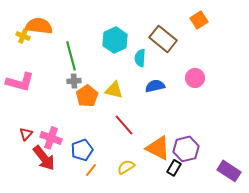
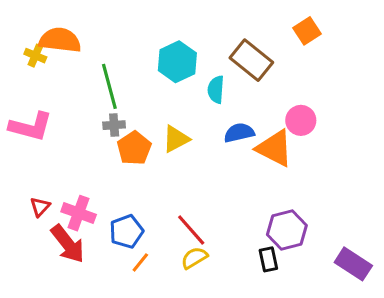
yellow triangle: (114, 90) -> (176, 139), turned -42
red line: (124, 125) -> (191, 230), moved
orange triangle: (158, 148) -> (275, 148), moved
black rectangle: (174, 168) -> (268, 259), turned -42

